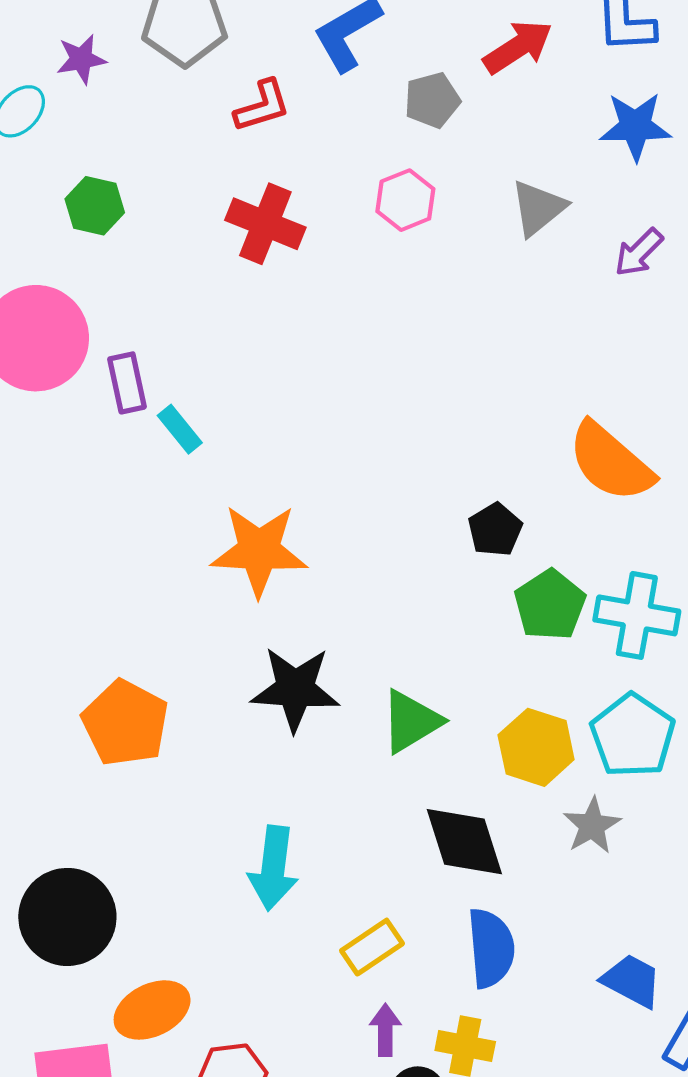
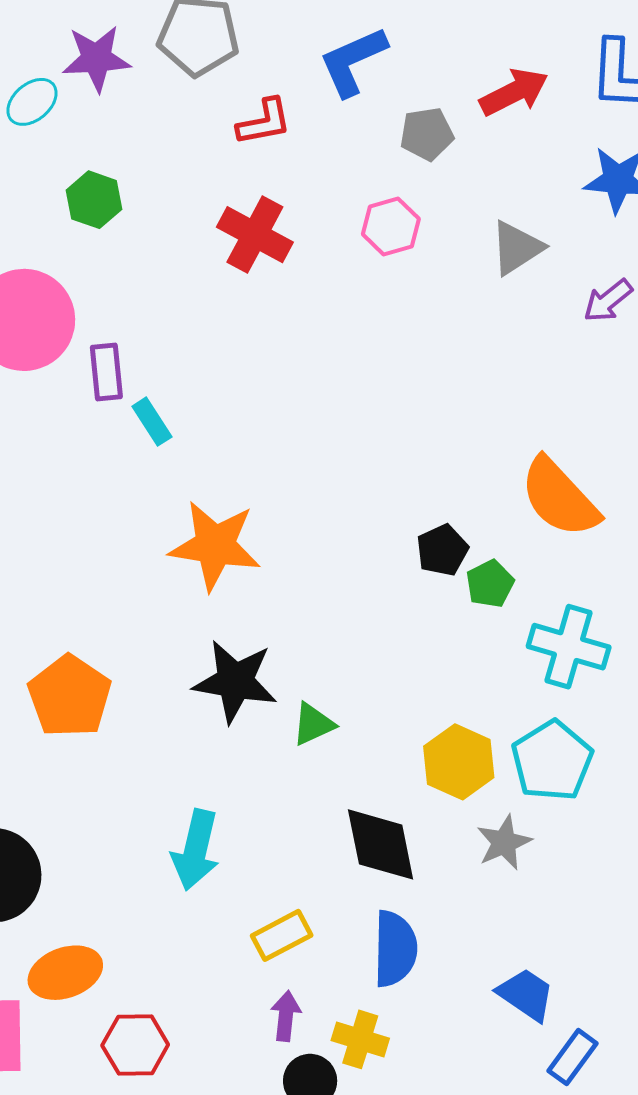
purple star: (81, 59) -> (96, 58), size x1.4
green pentagon: (550, 605) -> (490, 584), moved, size x0.7
green triangle: (411, 721) -> (313, 724), moved, size x0.7

